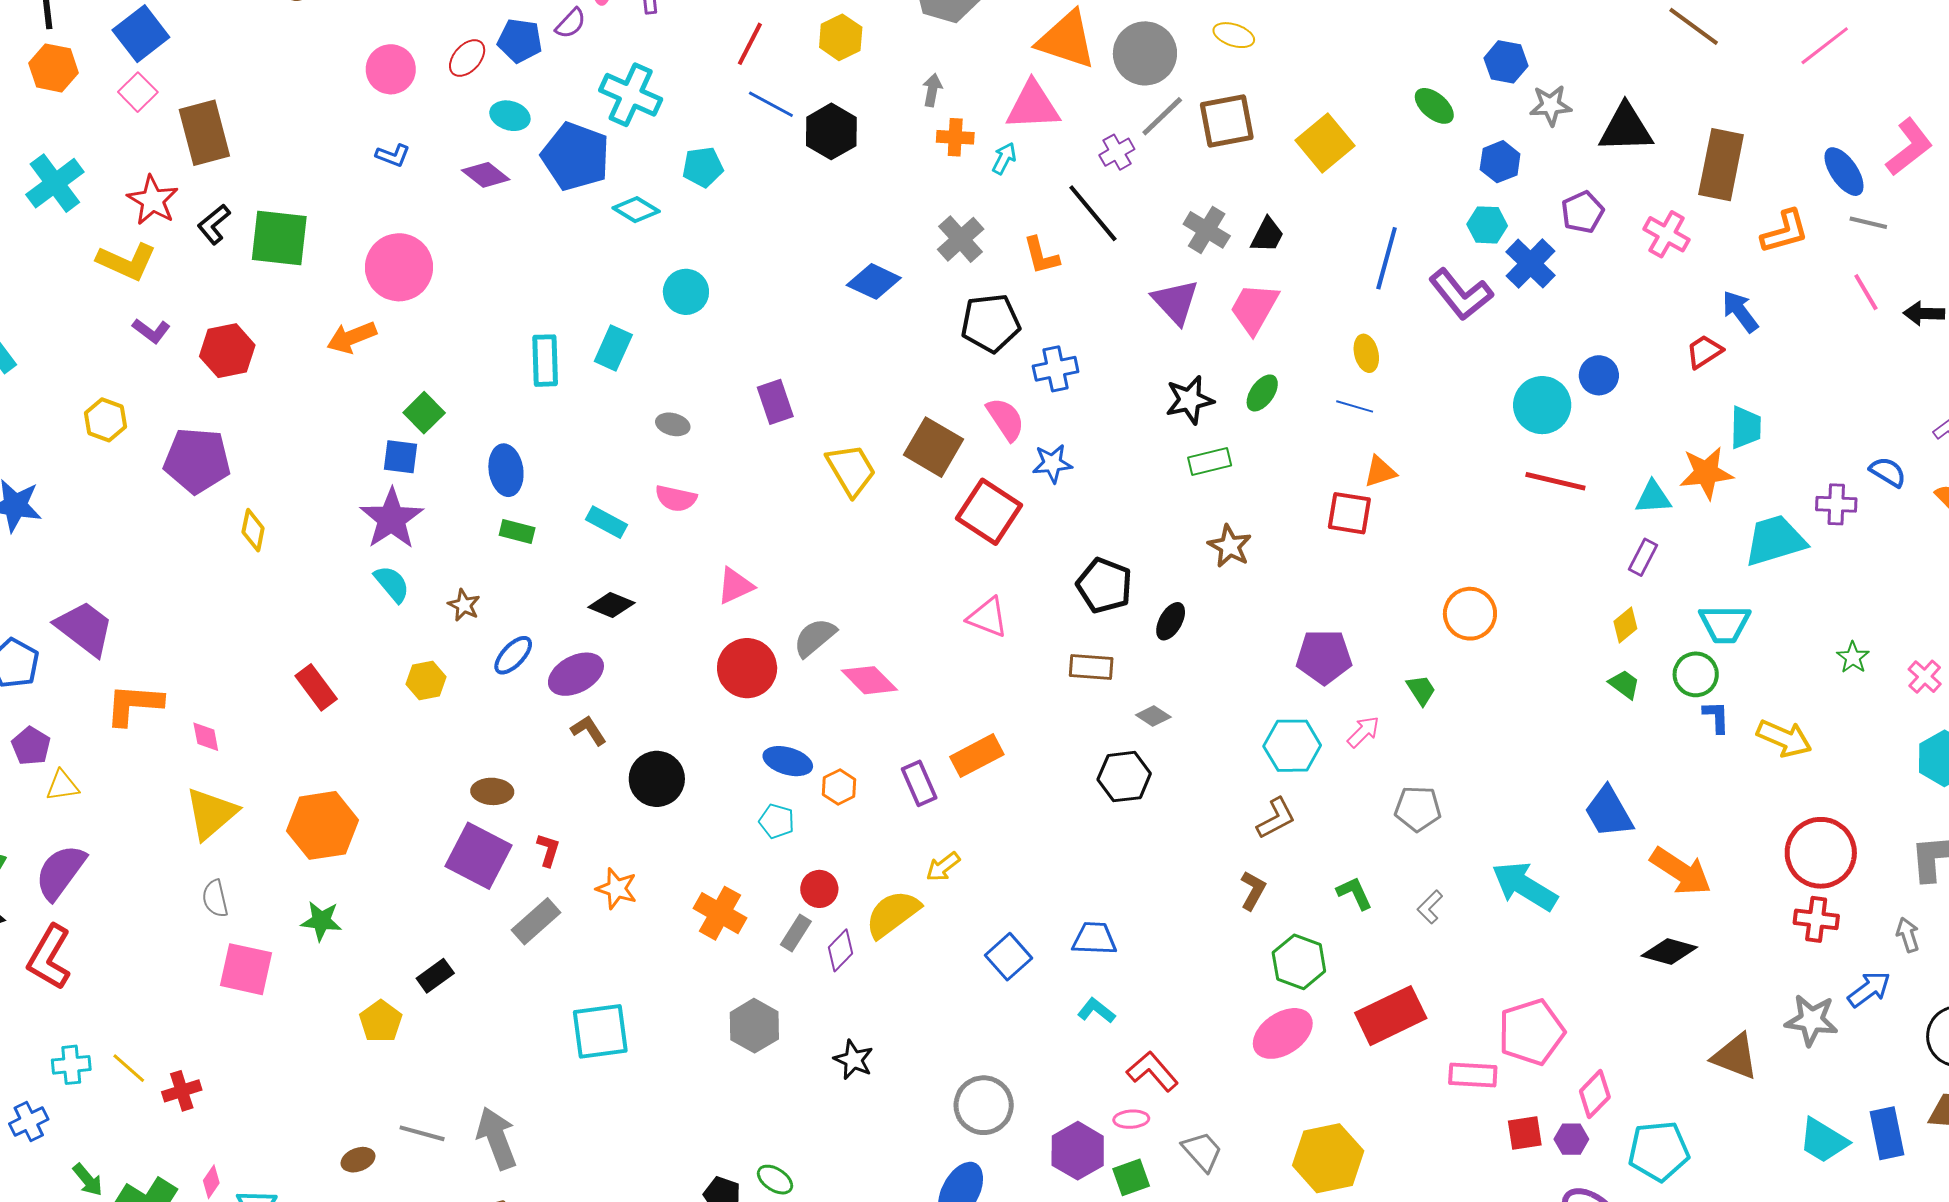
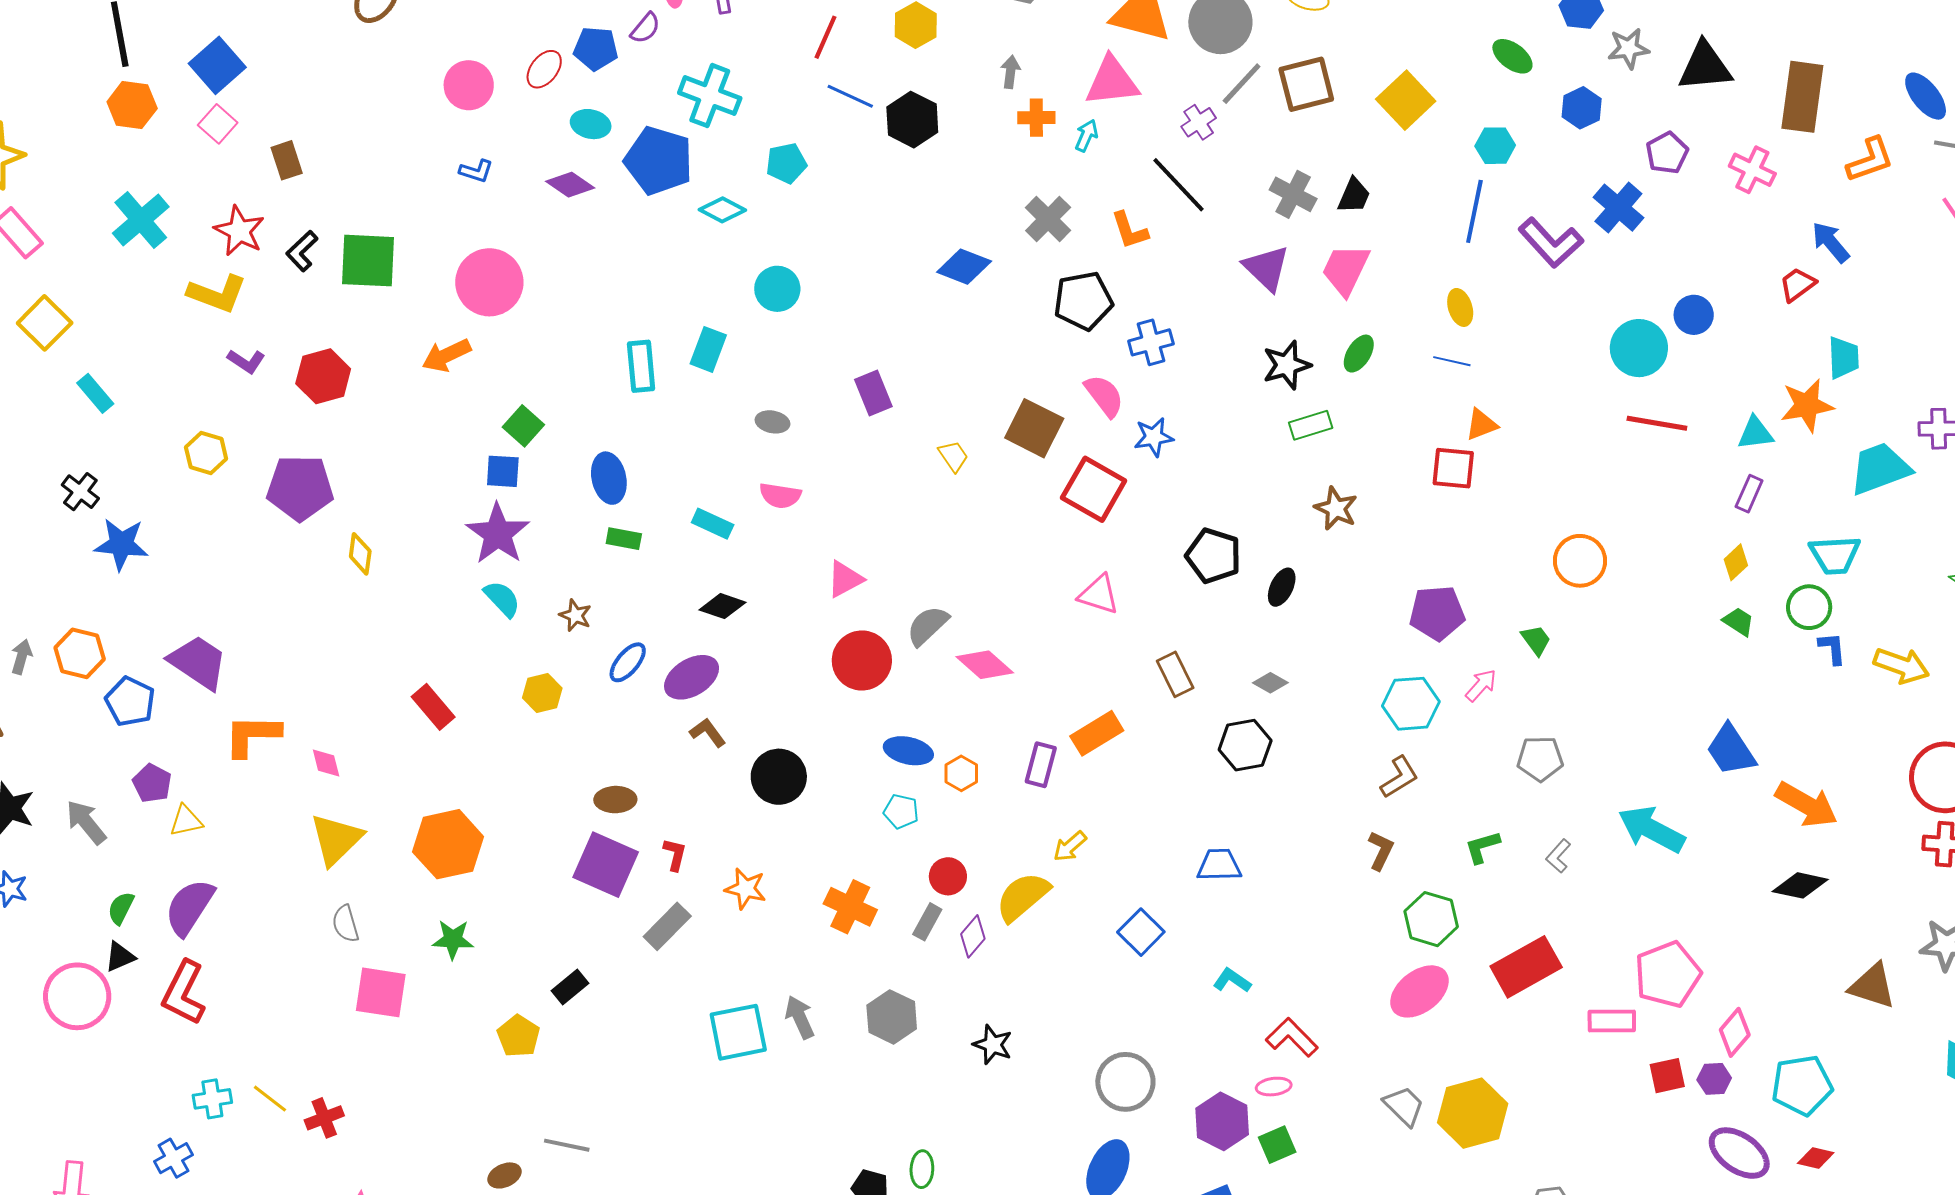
brown rectangle: (204, 133) -> (287, 160), size x0.6
cyan hexagon: (1487, 225) -> (1495, 146), moved
yellow trapezoid: (851, 470) -> (953, 456), size x0.6
brown rectangle: (1091, 667) -> (1175, 674), moved, turned 63
purple rectangle: (919, 783) -> (1041, 765), turned 42
green L-shape: (1354, 893) -> (1482, 847), turned -78
blue trapezoid: (1094, 939) -> (1219, 865), moved
gray arrow: (497, 1138) -> (800, 1017), moved, size x0.7
gray trapezoid: (1202, 1151) -> (1404, 1106), moved
green ellipse: (775, 1180) -> (922, 1169), turned 63

